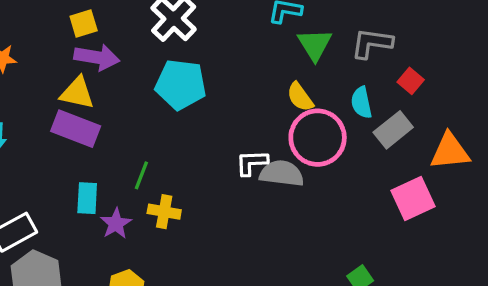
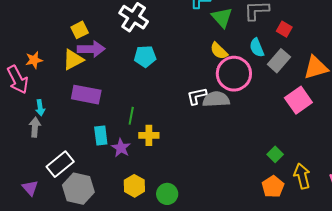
cyan pentagon: (181, 84) -> (145, 56), size x0.7
yellow triangle: (77, 93) -> (73, 60), moved, turned -30

